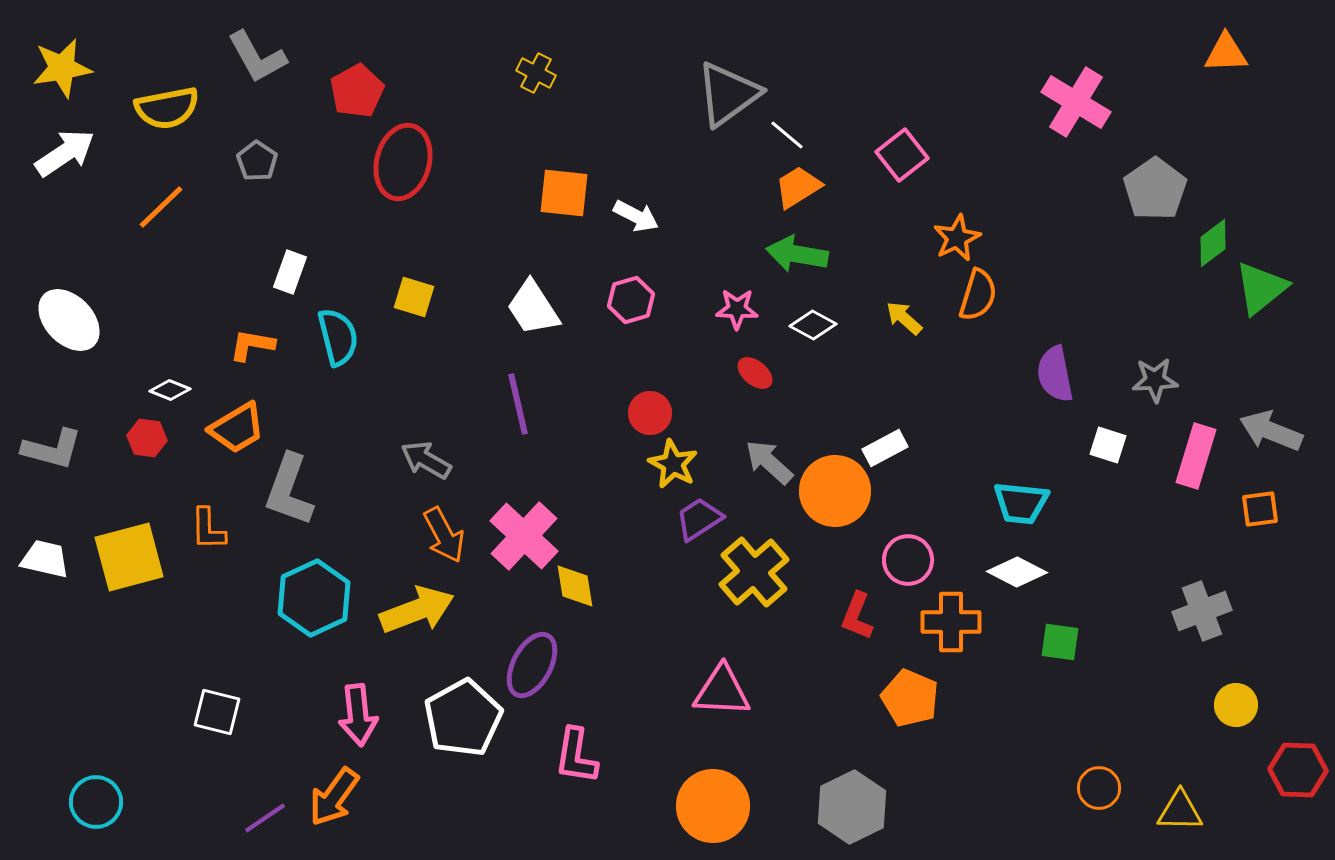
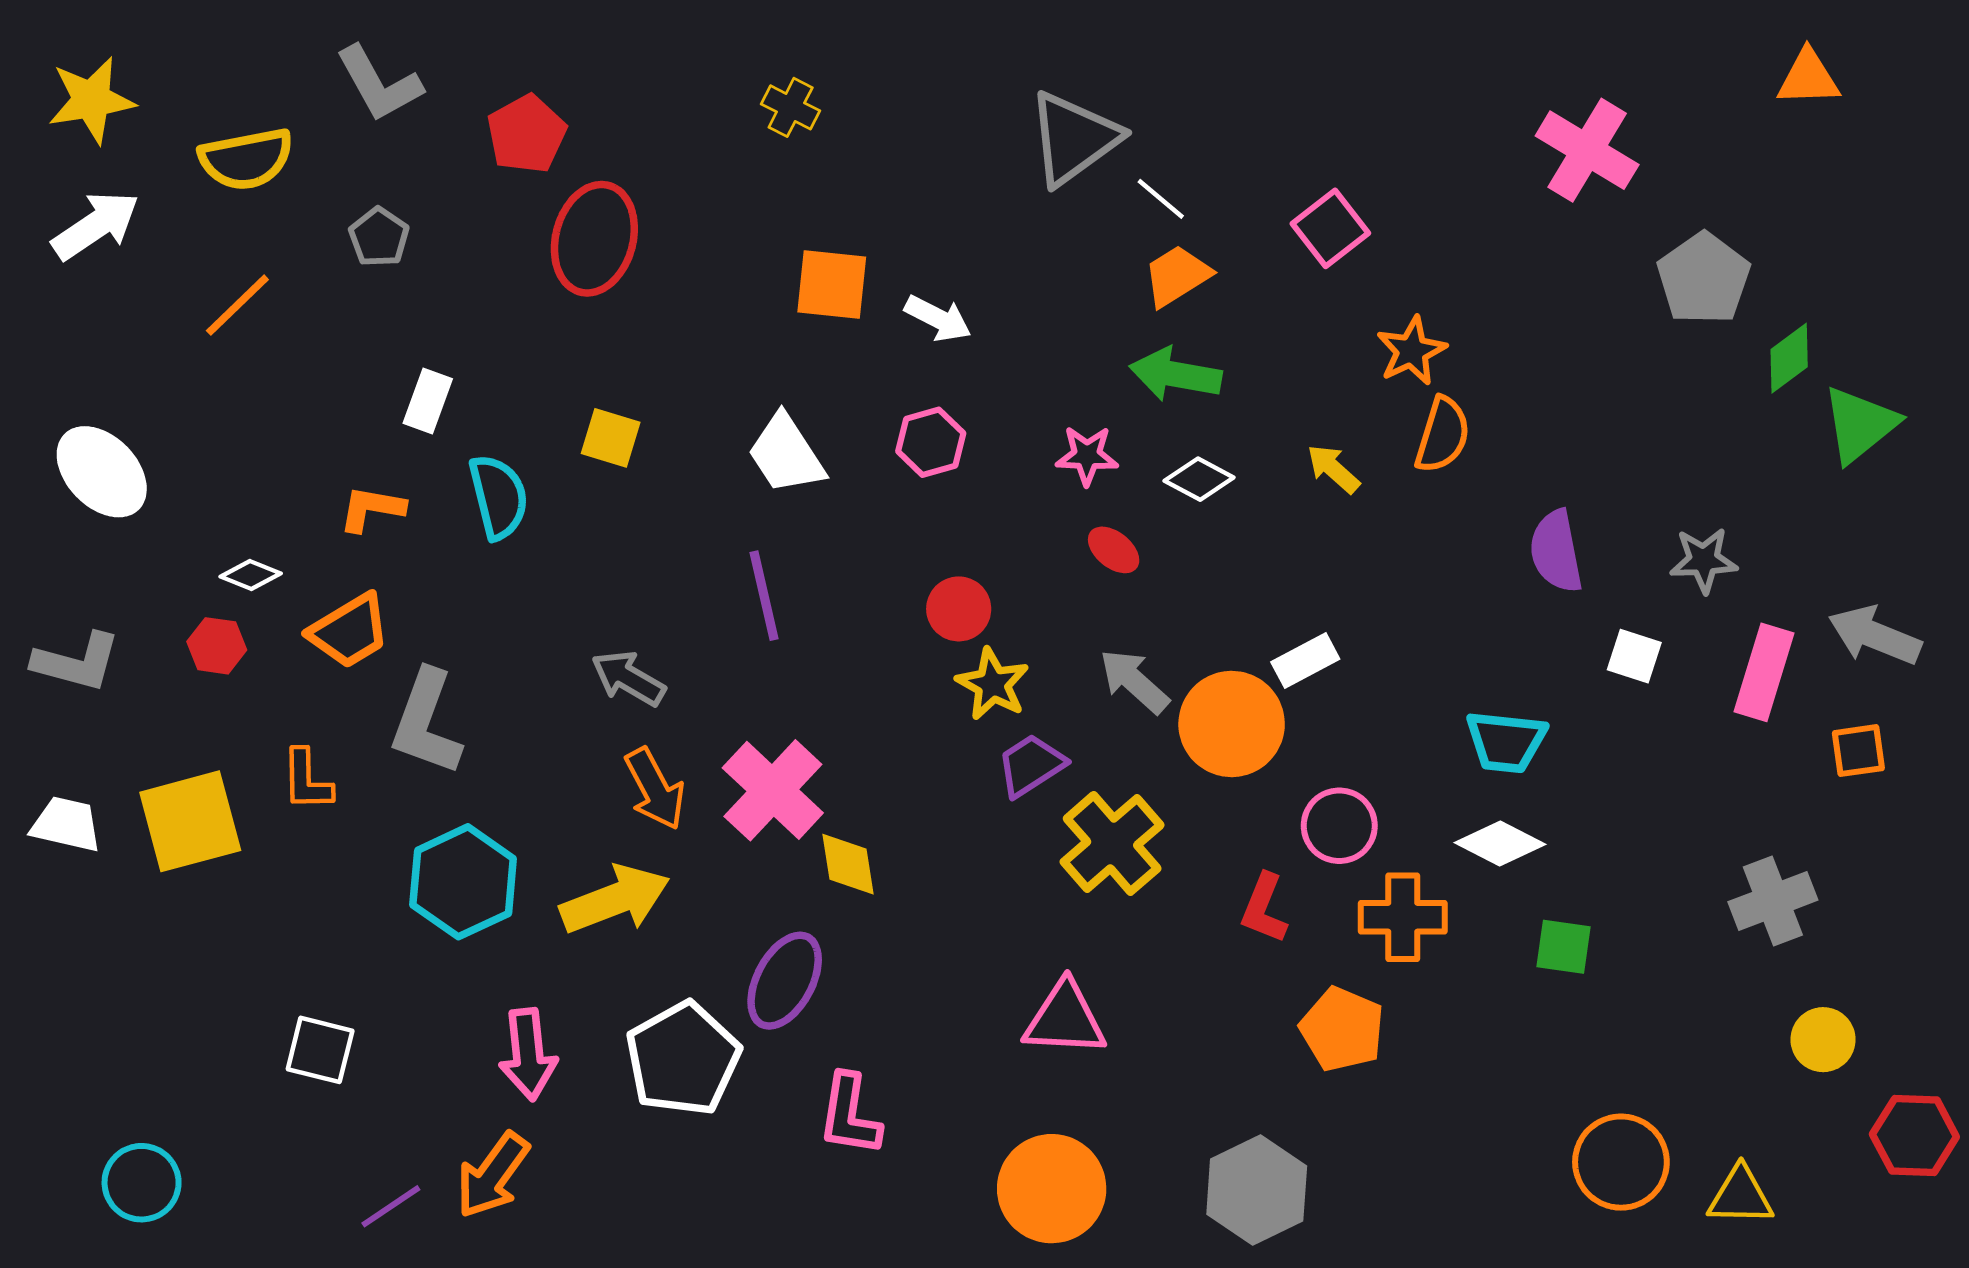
orange circle: (1099, 788) -> (1621, 1162), size x1.5

